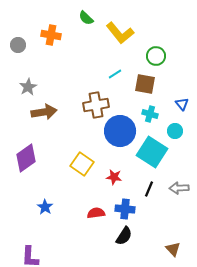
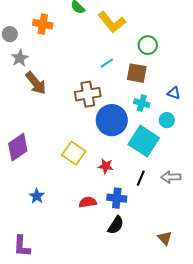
gray star: (28, 87) -> (20, 58), moved
blue triangle: (182, 104) -> (174, 93), turned -32
brown arrow: (44, 112) -> (36, 83), moved, turned 60

